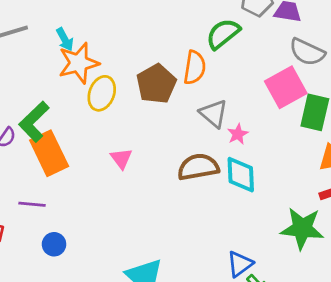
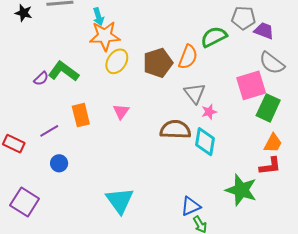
green L-shape: (34, 122) -> (63, 71), turned 68
orange rectangle: (49, 153) -> (81, 115), moved, size x0.7
purple line: (32, 204) -> (49, 131), turned -48

